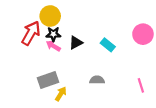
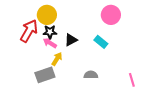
pink circle: (143, 34) -> (111, 15), moved
yellow arrow: (61, 94) -> (57, 59), moved

